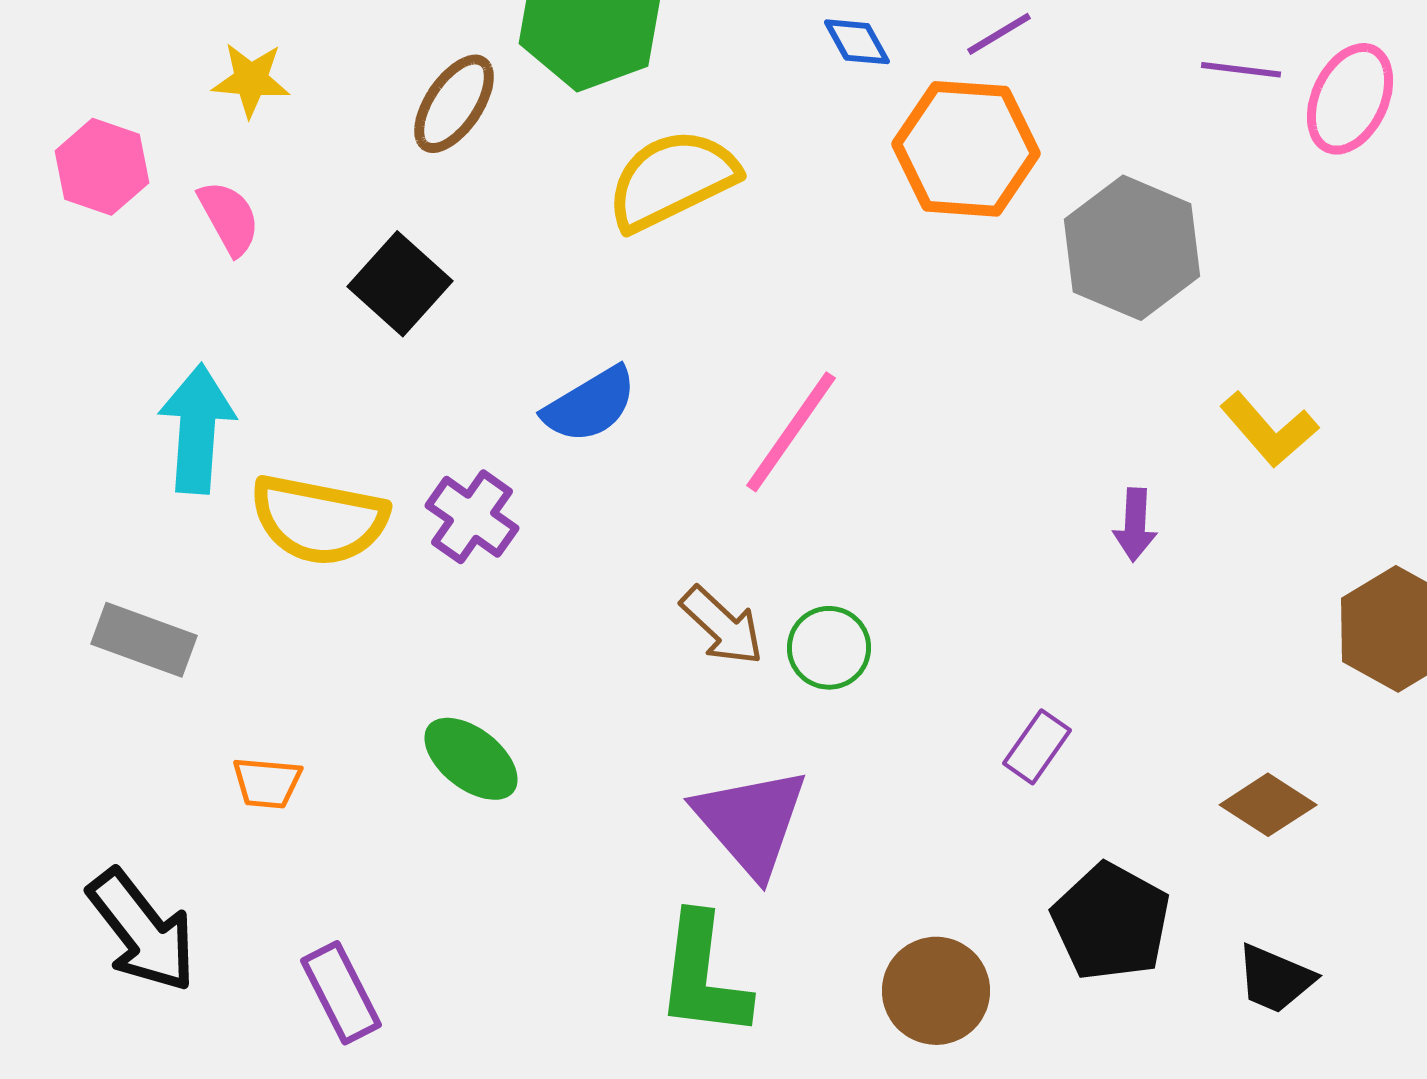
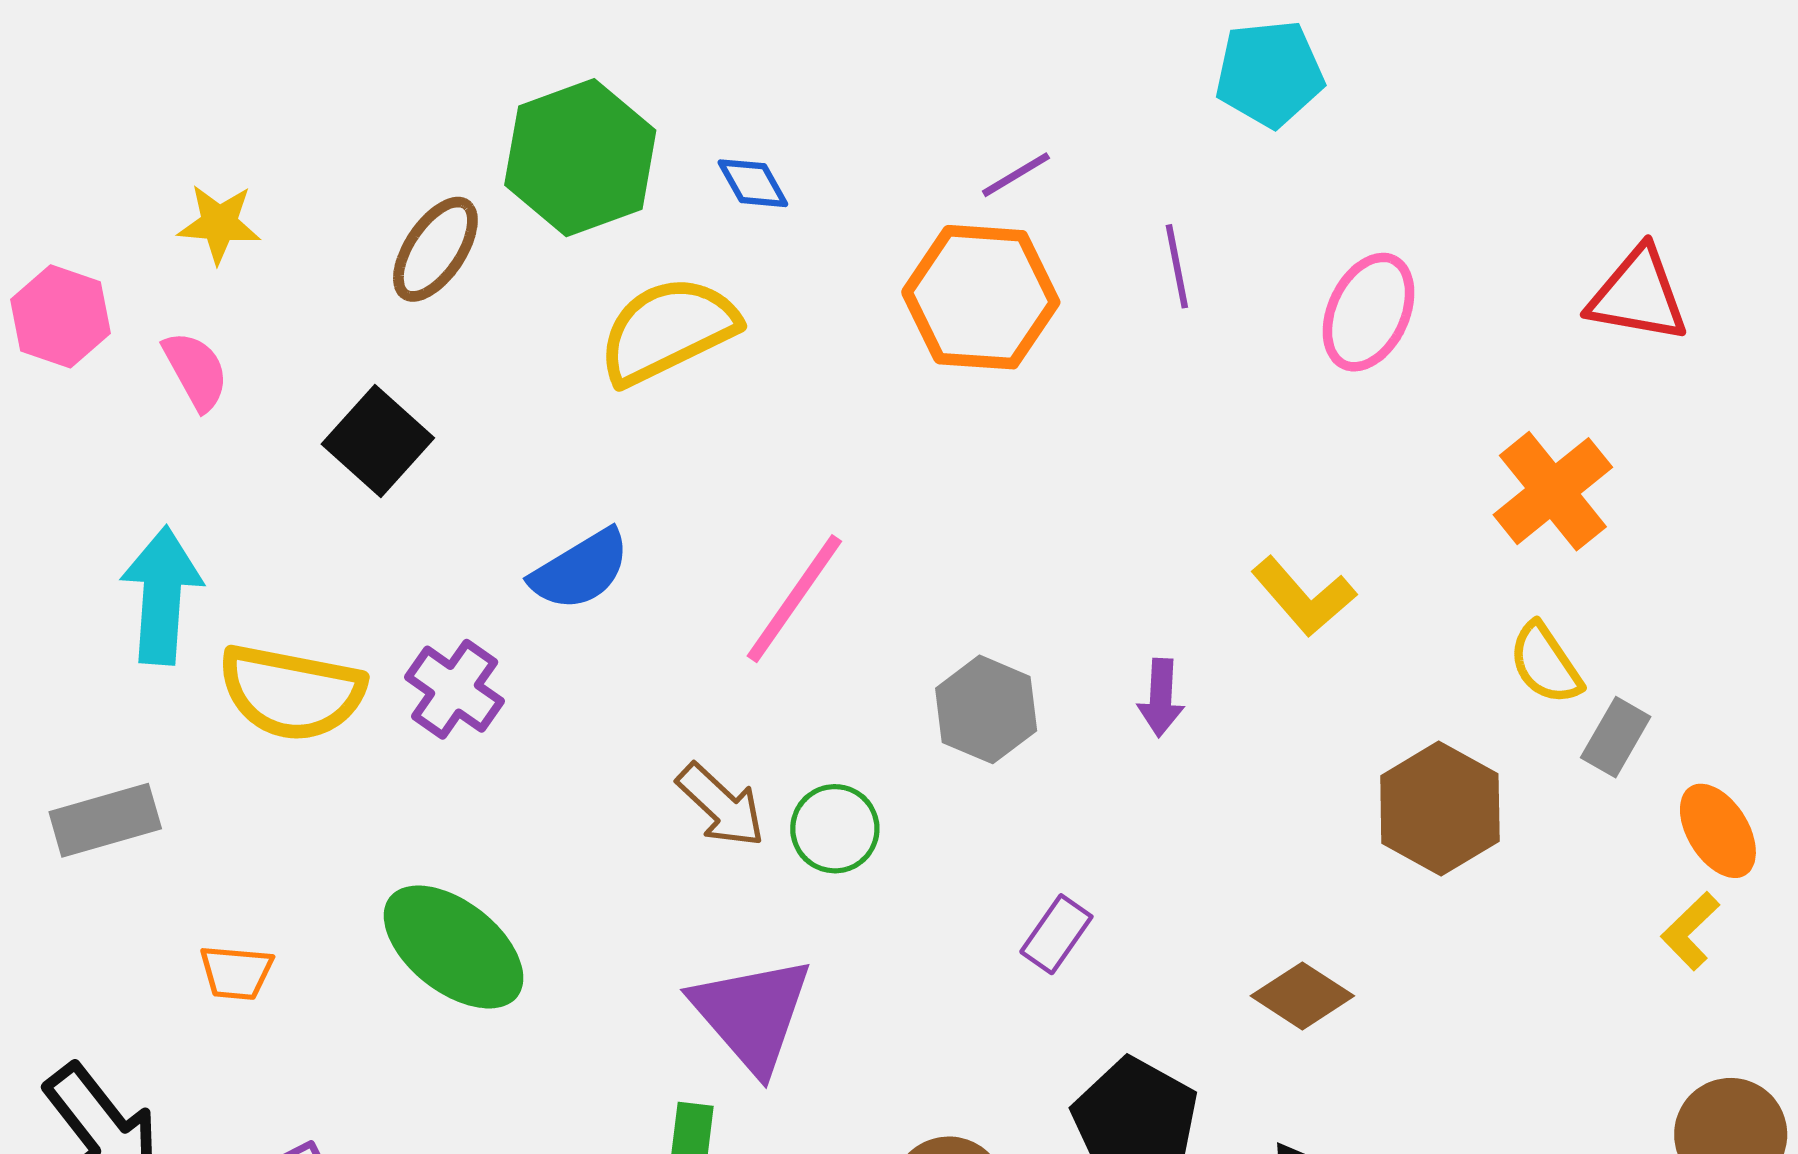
blue diamond: (857, 42) -> (753, 183), moved
purple line: (1241, 70) -> (1177, 266), moved, turned 72
pink ellipse: (1350, 99) -> (1369, 312), moved
gray hexagon: (1132, 248) -> (986, 709), moved, size x0.7
gray rectangle: (144, 640) -> (105, 820), turned -36
green ellipse: (471, 759) -> (454, 947), size x1.4

